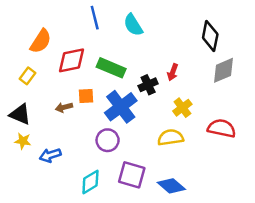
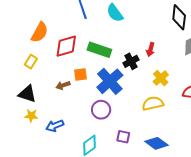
purple square: (132, 175) -> (123, 137), size x0.6

